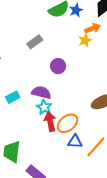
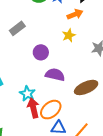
yellow star: (85, 40) -> (69, 35), moved
purple semicircle: (41, 92) -> (55, 75), moved

